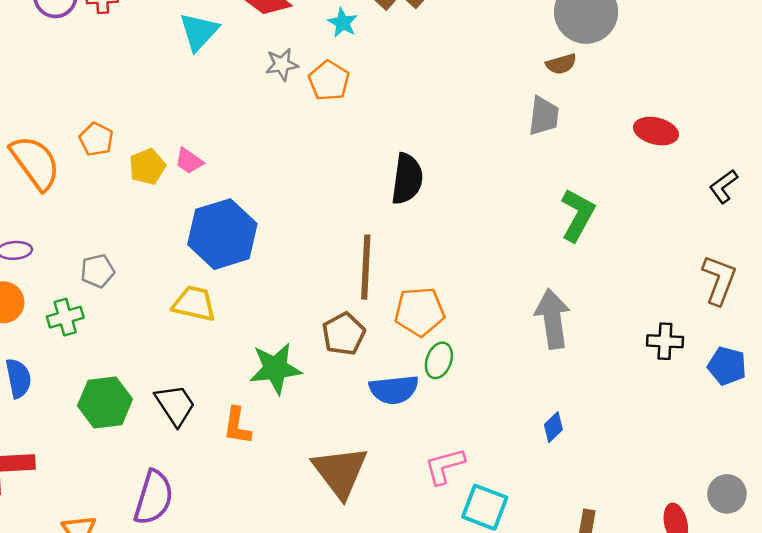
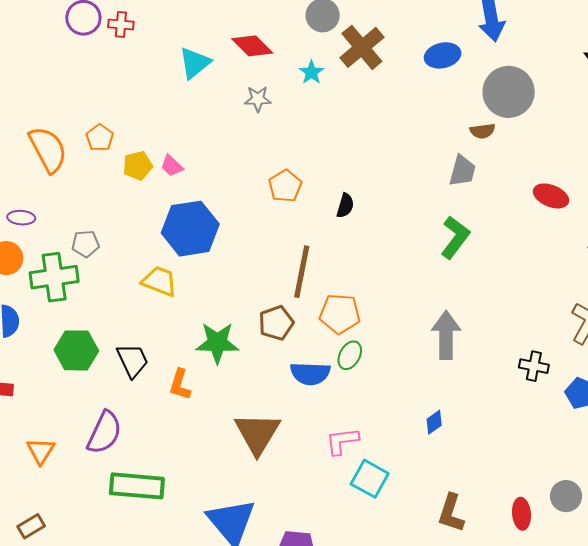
orange pentagon: (329, 81) -> (285, 186), moved
black semicircle: (407, 179) -> (345, 206), size x0.6
green L-shape: (578, 215) -> (455, 237), moved
green cross: (65, 317) -> (54, 277), size x1.6

